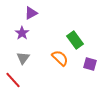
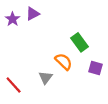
purple star: (22, 33) -> (13, 19), moved
gray triangle: (23, 58) -> (45, 78), moved

